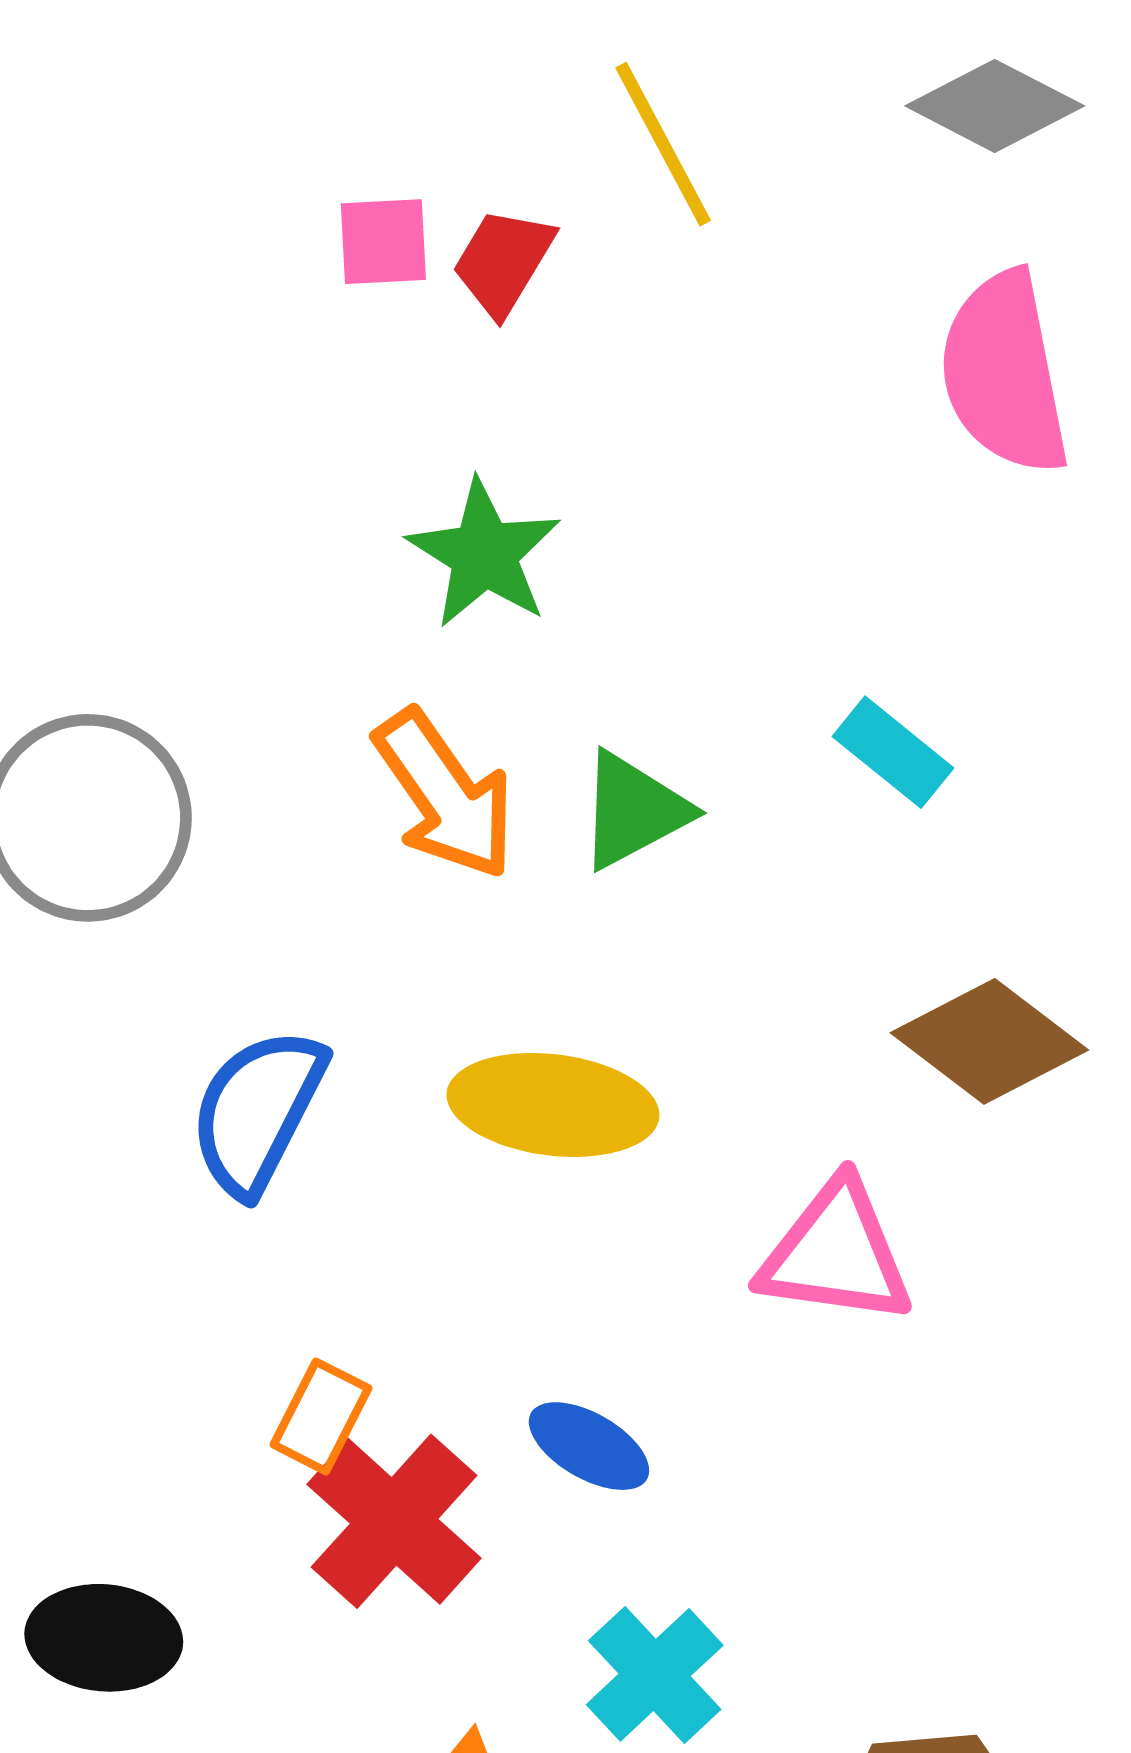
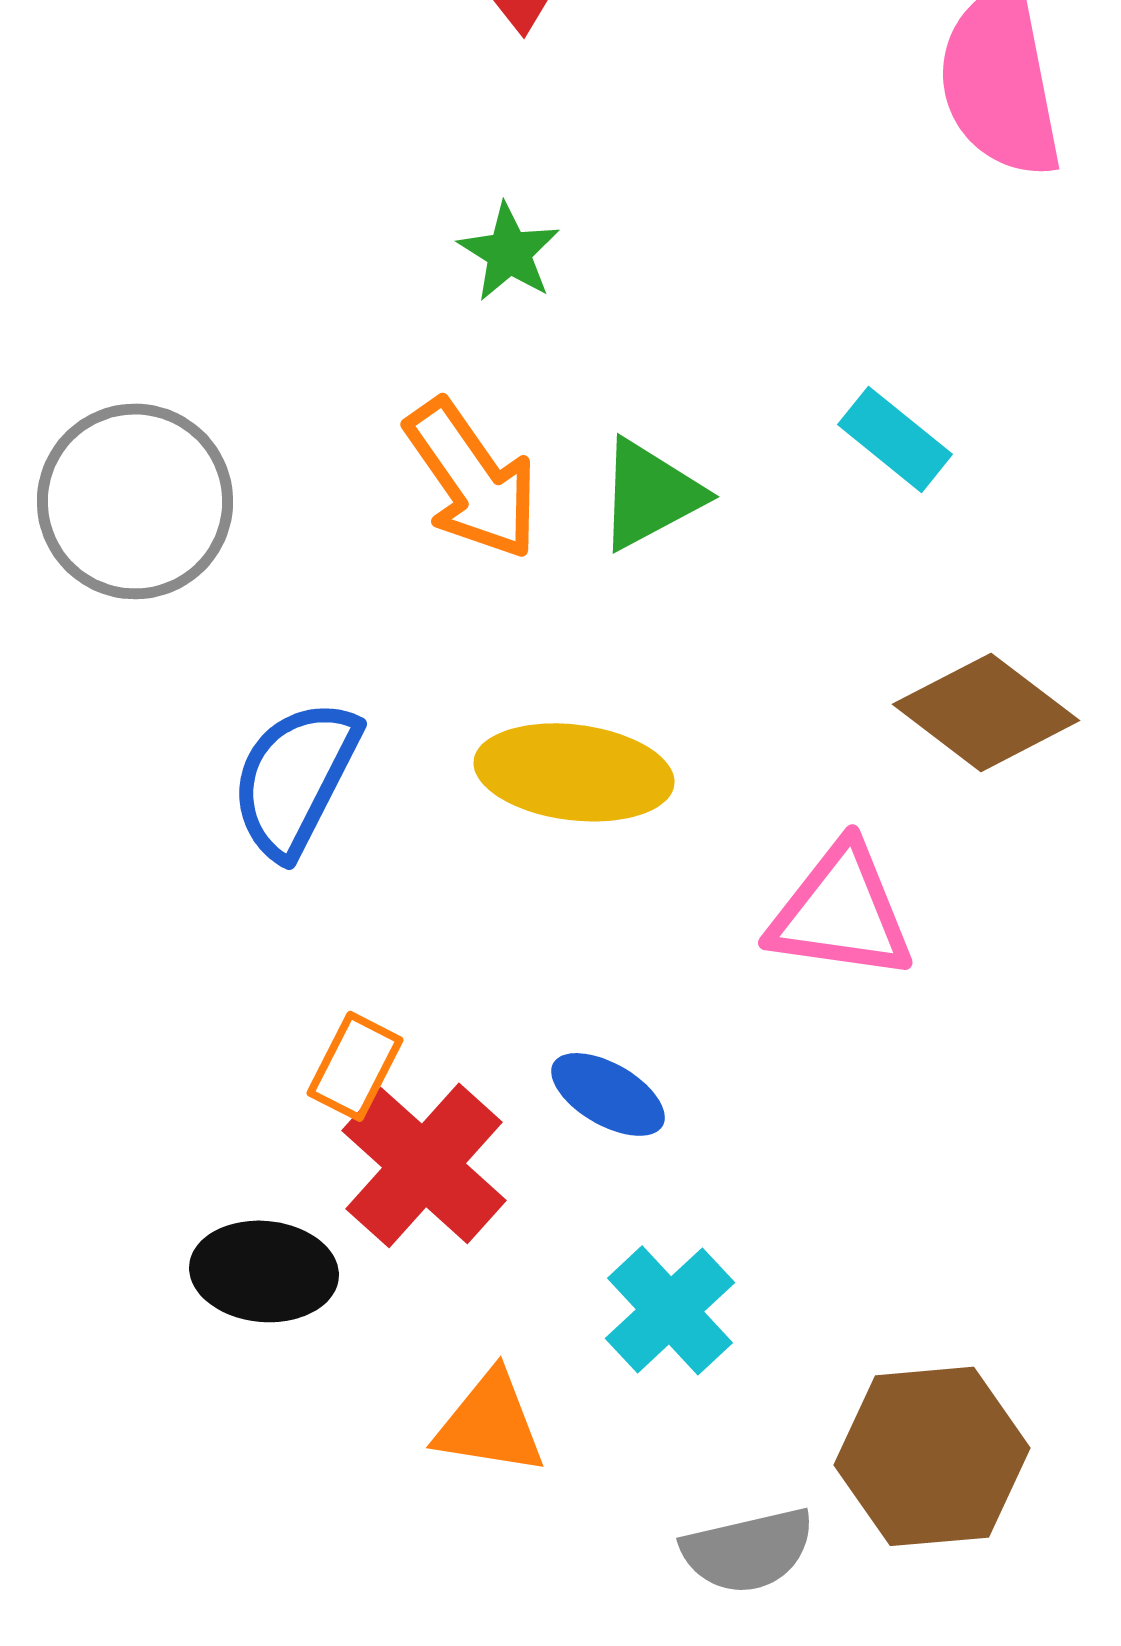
green star: (484, 554) -> (509, 252), size x0.7
black ellipse: (104, 1638) -> (264, 1271), moved

